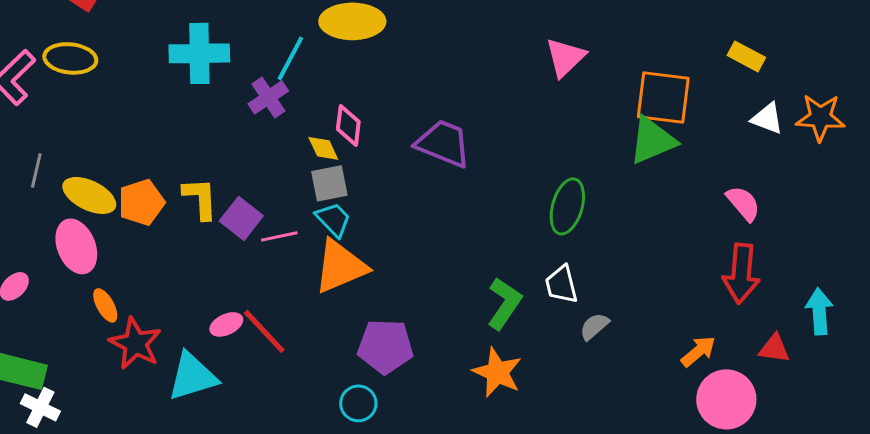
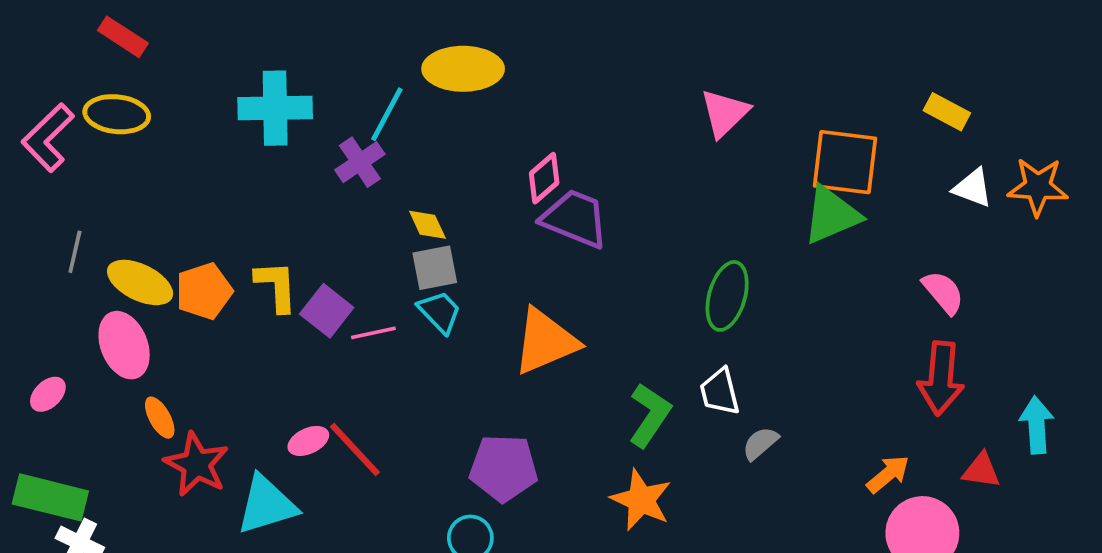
pink diamond: (348, 125) -> (544, 178), moved, turned 42
orange triangle: (340, 266) -> (545, 341), moved

